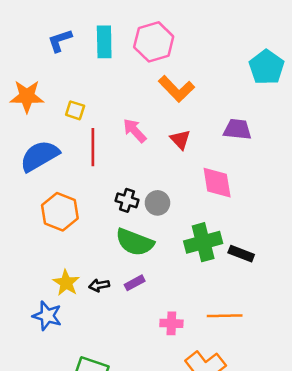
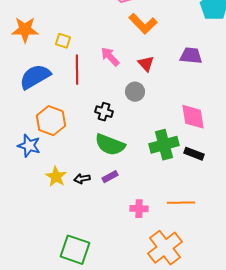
pink diamond: (217, 183) -> (193, 117), moved
gray circle: (157, 203) -> (135, 92), moved
blue star: (47, 316) -> (29, 146), moved

